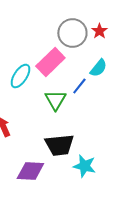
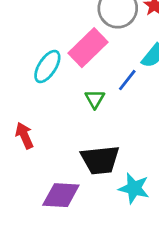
green triangle: (55, 100) -> (95, 99), size x0.7

